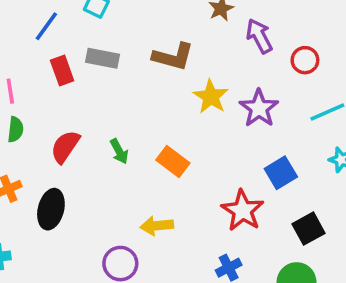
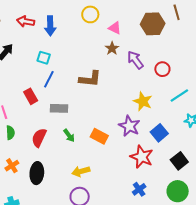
blue line: (46, 26) -> (49, 79), moved
gray rectangle: (103, 58) -> (59, 108), moved
yellow star: (211, 97) -> (143, 101), moved
purple star: (259, 108) -> (129, 126), moved
yellow arrow: (157, 226) -> (81, 171), moved

